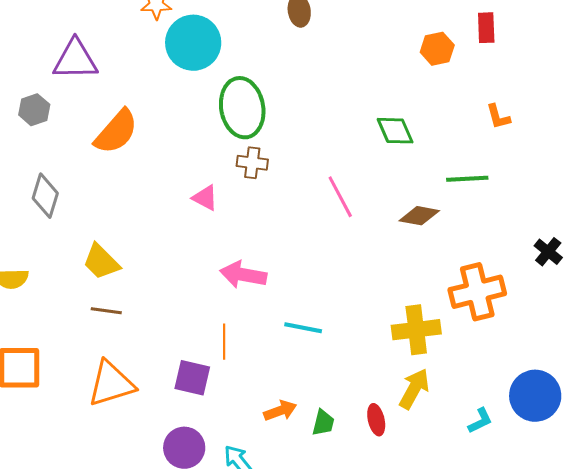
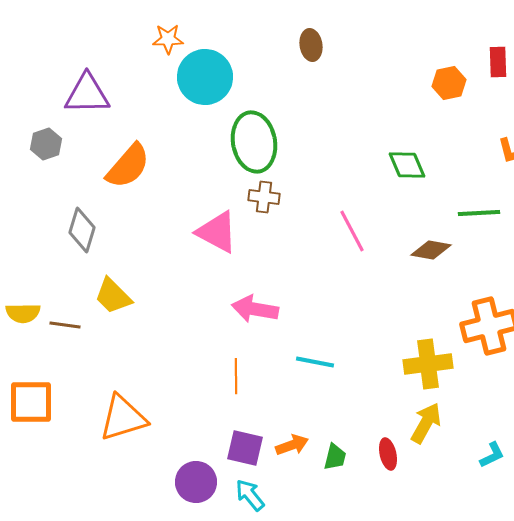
gray diamond: (45, 196) -> (82, 230), moved
pink triangle: (205, 198) -> (217, 232), size x1.6
brown line: (106, 311) -> (65, 325), moved
purple square: (192, 378) -> (245, 448), moved

